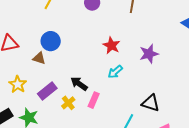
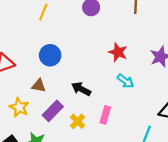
brown triangle: (39, 58) -> (39, 86), moved
cyan arrow: (115, 72) -> (125, 81), turned -98
black arrow: (79, 84) -> (81, 89), moved

